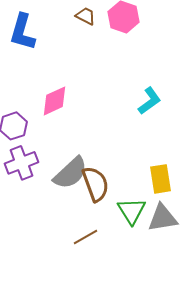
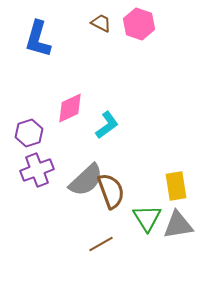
cyan L-shape: (150, 101) -> (107, 125), moved

